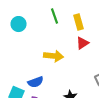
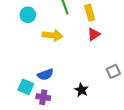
yellow arrow: (54, 56) -> (53, 35), moved

